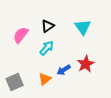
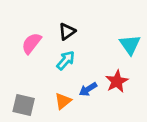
cyan triangle: (83, 27) -> (130, 45), moved
gray square: (15, 82) -> (24, 105), turned 36

